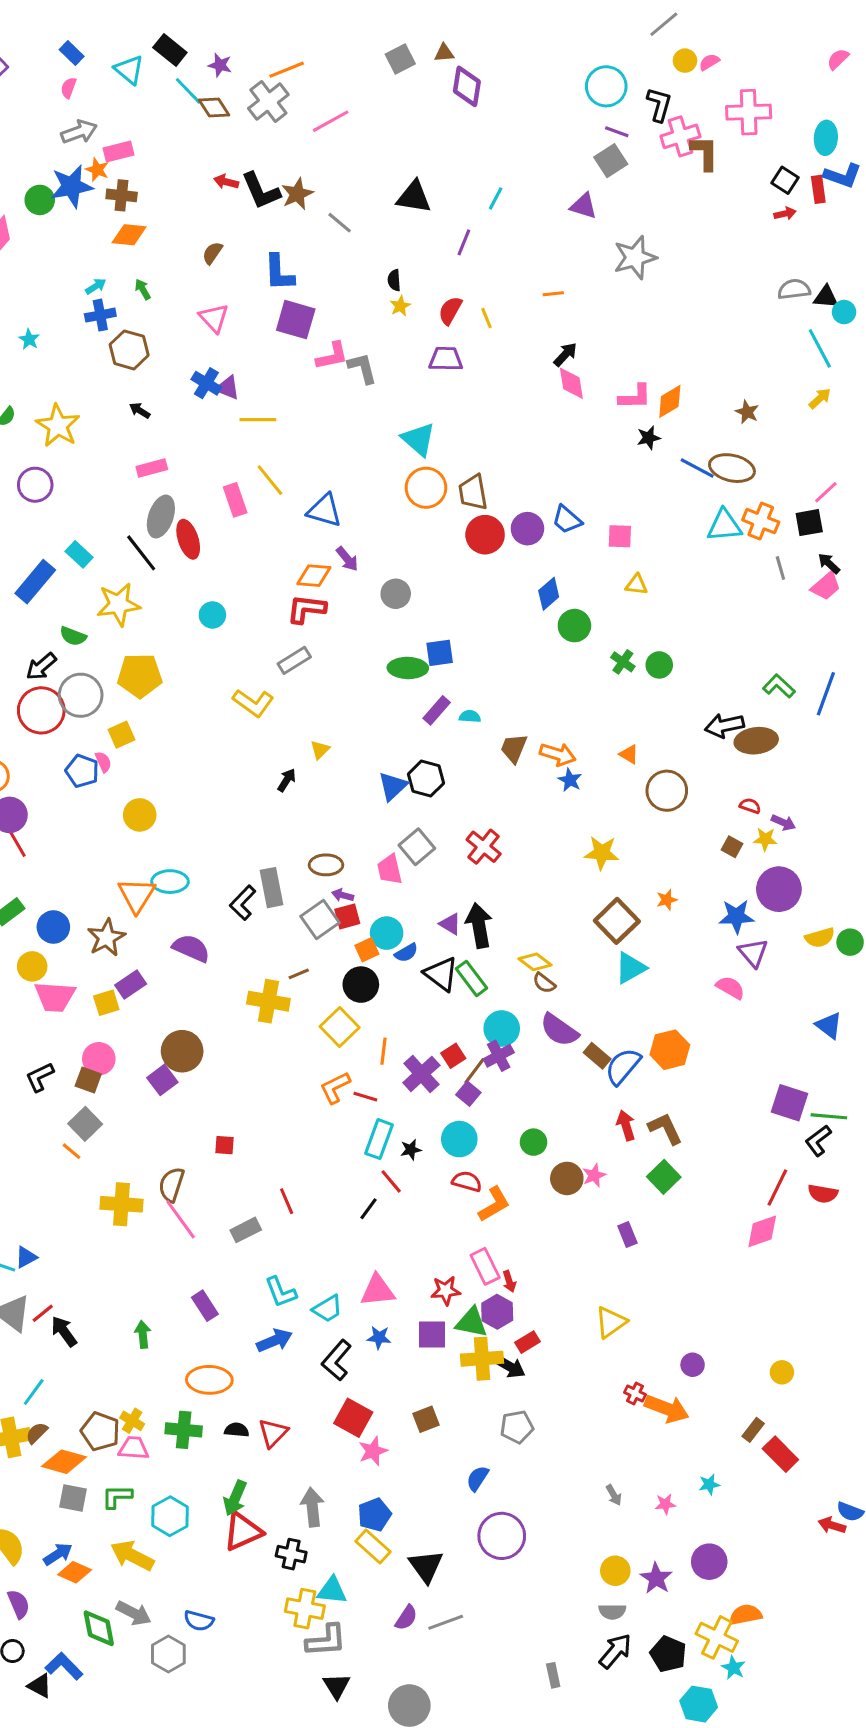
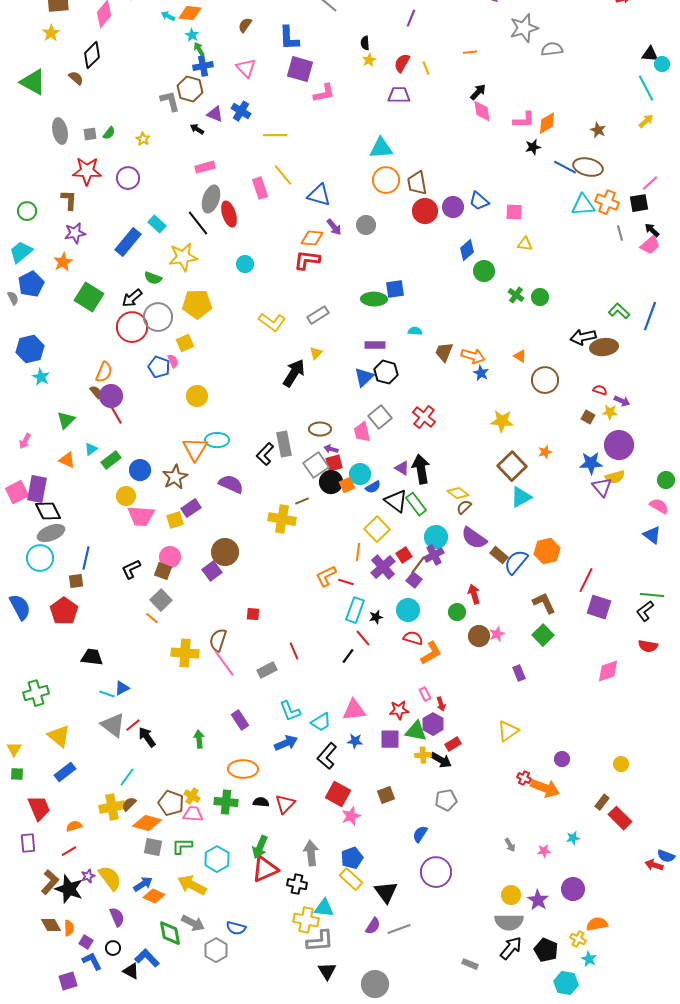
cyan arrow: (96, 286) -> (168, 16), moved, turned -120
gray semicircle: (794, 289) -> (552, 49), moved
blue cross: (100, 315) -> (203, 66), moved
cyan star: (29, 339) -> (192, 35), moved
gray L-shape: (362, 368) -> (170, 101), moved
purple triangle: (228, 388) -> (215, 114), moved
yellow star: (58, 426) -> (143, 139), size x0.5
cyan triangle: (418, 439) -> (381, 148), turned -45
gray circle: (396, 594) -> (366, 225), moved
gray rectangle: (294, 660) -> (318, 315), moved
purple rectangle: (437, 710) -> (375, 345), moved, turned 48
black arrow: (287, 780) -> (294, 373), size x1.8
yellow semicircle: (820, 938) -> (615, 477), moved
brown semicircle: (544, 983) -> (464, 507), turned 98
black circle: (361, 985) -> (331, 482), moved
pink semicircle: (730, 988) -> (659, 506), moved
yellow square: (340, 1027) -> (377, 529), moved
purple square: (789, 1103) -> (599, 607), moved
red arrow: (626, 1125) -> (474, 594), moved
red line: (777, 1188) -> (586, 580), moved
pink rectangle: (485, 1266) -> (425, 694), size x0.6
yellow cross: (482, 1359) -> (423, 755), size x0.6
gray semicircle: (612, 1612) -> (509, 922), size x1.6
yellow cross: (717, 1637) -> (578, 939), size x0.6
gray rectangle: (553, 1675) -> (470, 964), turned -56

